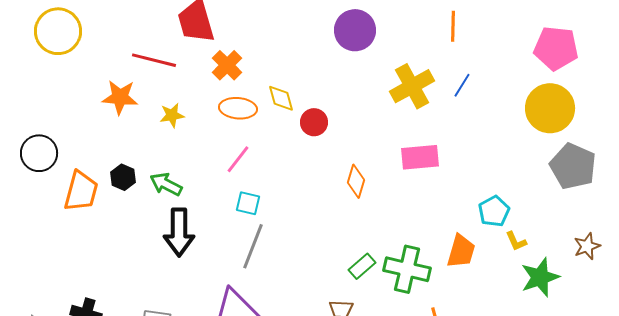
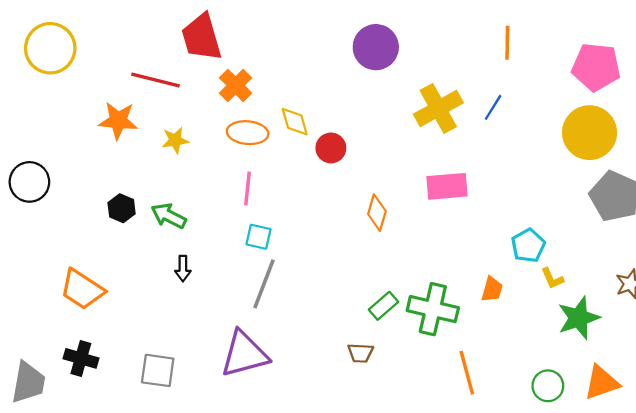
orange line: (453, 26) -> (507, 43), moved
pink line: (238, 159) -> (248, 189), turned -32
orange trapezoid: (81, 191) -> (82, 289), moved, turned 108
black arrow: (179, 232) -> (183, 269), size x0.5
orange trapezoid: (461, 251) -> (492, 289), size x0.7

